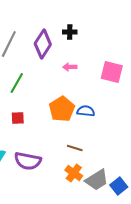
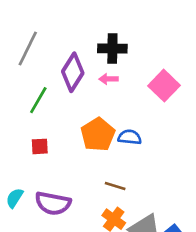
black cross: (70, 32) -> (112, 49), moved, size x1.5
purple diamond: (43, 44) -> (73, 72), moved
pink square: (112, 72) -> (164, 86), turned 30

